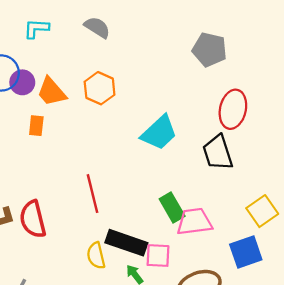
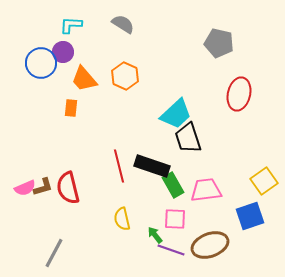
purple circle: (22, 82) -> (63, 52), moved
black trapezoid: (218, 153) -> (188, 138), moved
green rectangle: (172, 208) -> (173, 185), moved
black rectangle: (126, 243) -> (152, 166), moved

